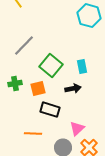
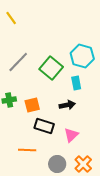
cyan hexagon: (89, 16) -> (82, 56), moved
green square: (51, 66) -> (51, 68), moved
pink triangle: (77, 129) -> (71, 135), moved

